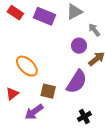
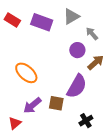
brown square: (48, 91) -> (56, 103), moved
red triangle: (12, 94) -> (15, 123), moved
purple arrow: (34, 112) -> (32, 105), moved

